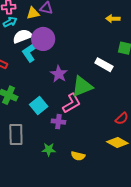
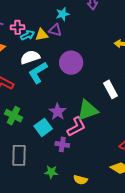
cyan arrow: (10, 22) -> (28, 35), moved
purple circle: (43, 39) -> (71, 63), moved
white rectangle: (104, 65) -> (111, 89), turned 30
purple star: (59, 74) -> (57, 112), moved

